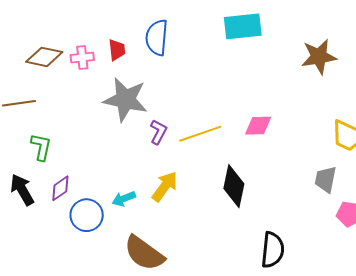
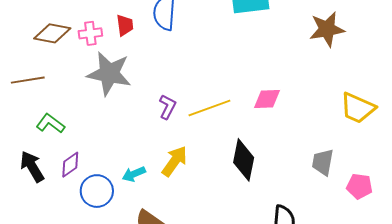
gray star: (126, 100) -> (109, 74), moved
green L-shape: (41, 147) -> (50, 123), turned -64
gray trapezoid: (326, 179) -> (323, 162), moved

